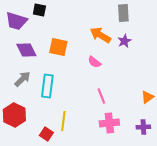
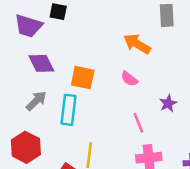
purple star: (124, 41) -> (168, 103), moved
orange square: (58, 47) -> (83, 78), moved

